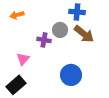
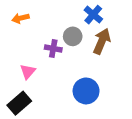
blue cross: (77, 12) -> (93, 15), turned 35
brown arrow: (84, 34) -> (102, 41), turned -105

